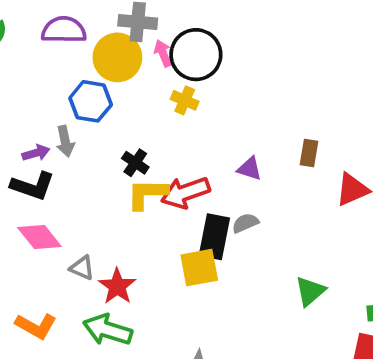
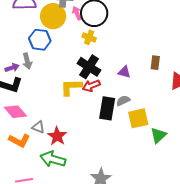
black cross: (135, 163) -> (89, 67), moved, size x1.6
red arrow: (185, 193) -> (91, 86), size x0.7
yellow square: (199, 268) -> (138, 118), moved
orange L-shape: (36, 326) -> (19, 140), moved

